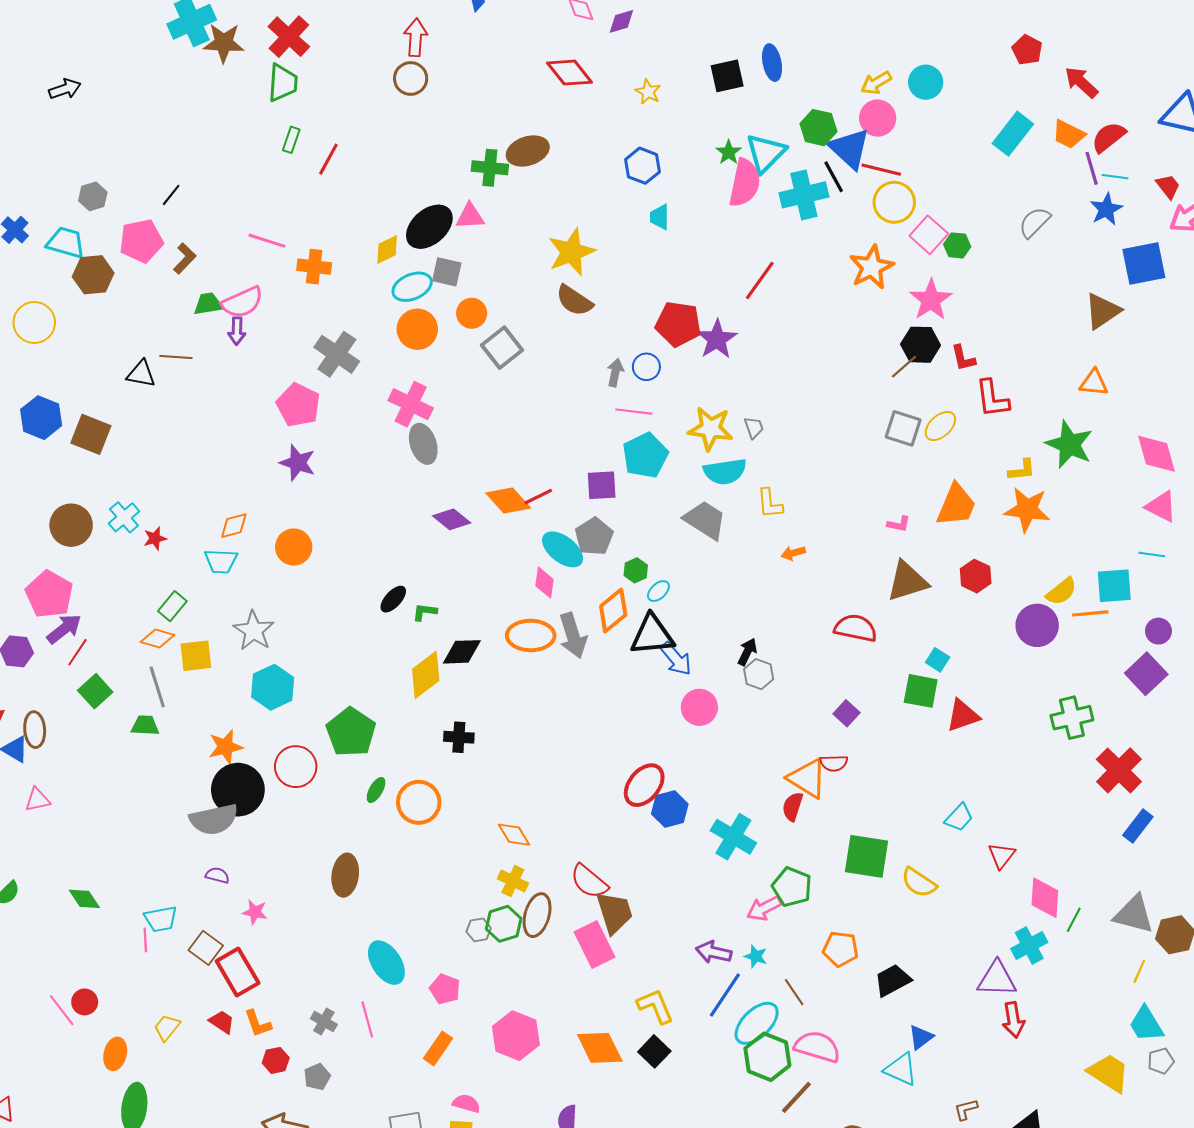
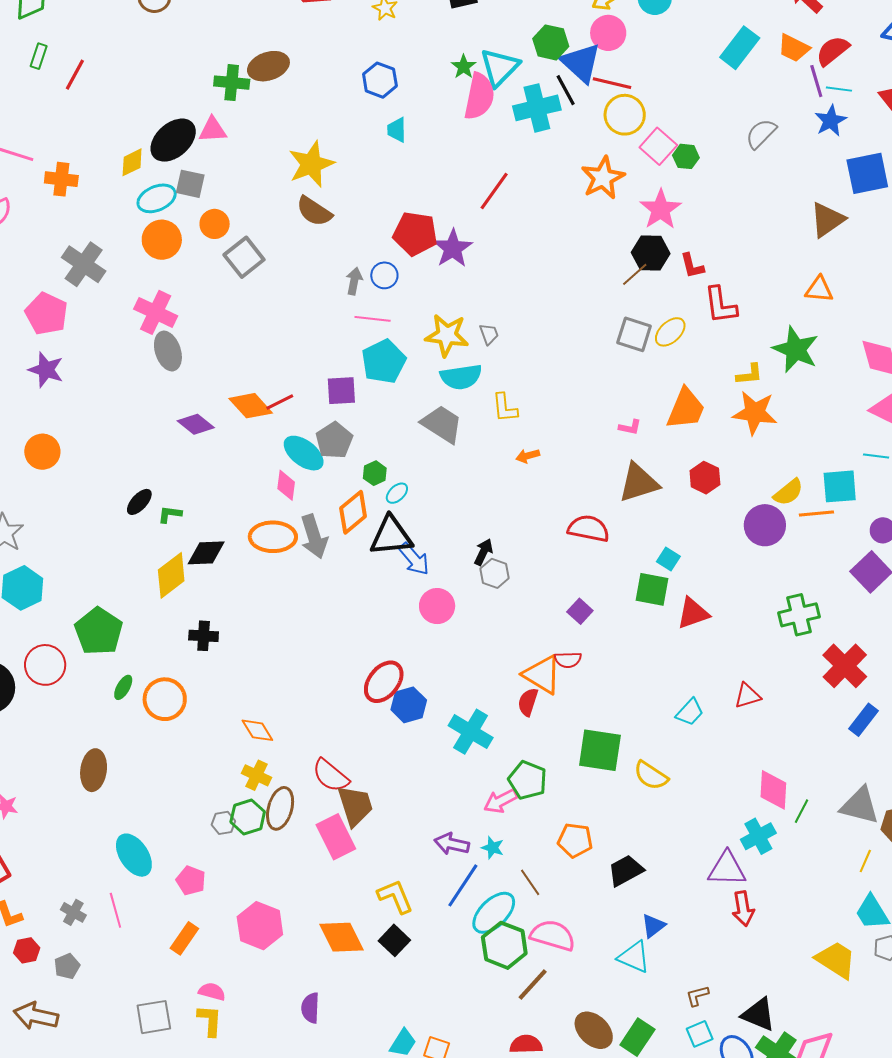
red triangle: (1002, 856) -> (747, 696), moved, turned 36

